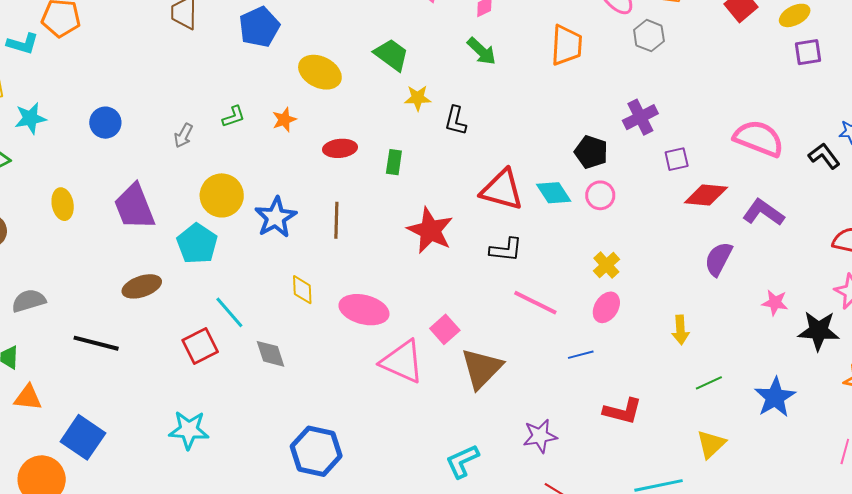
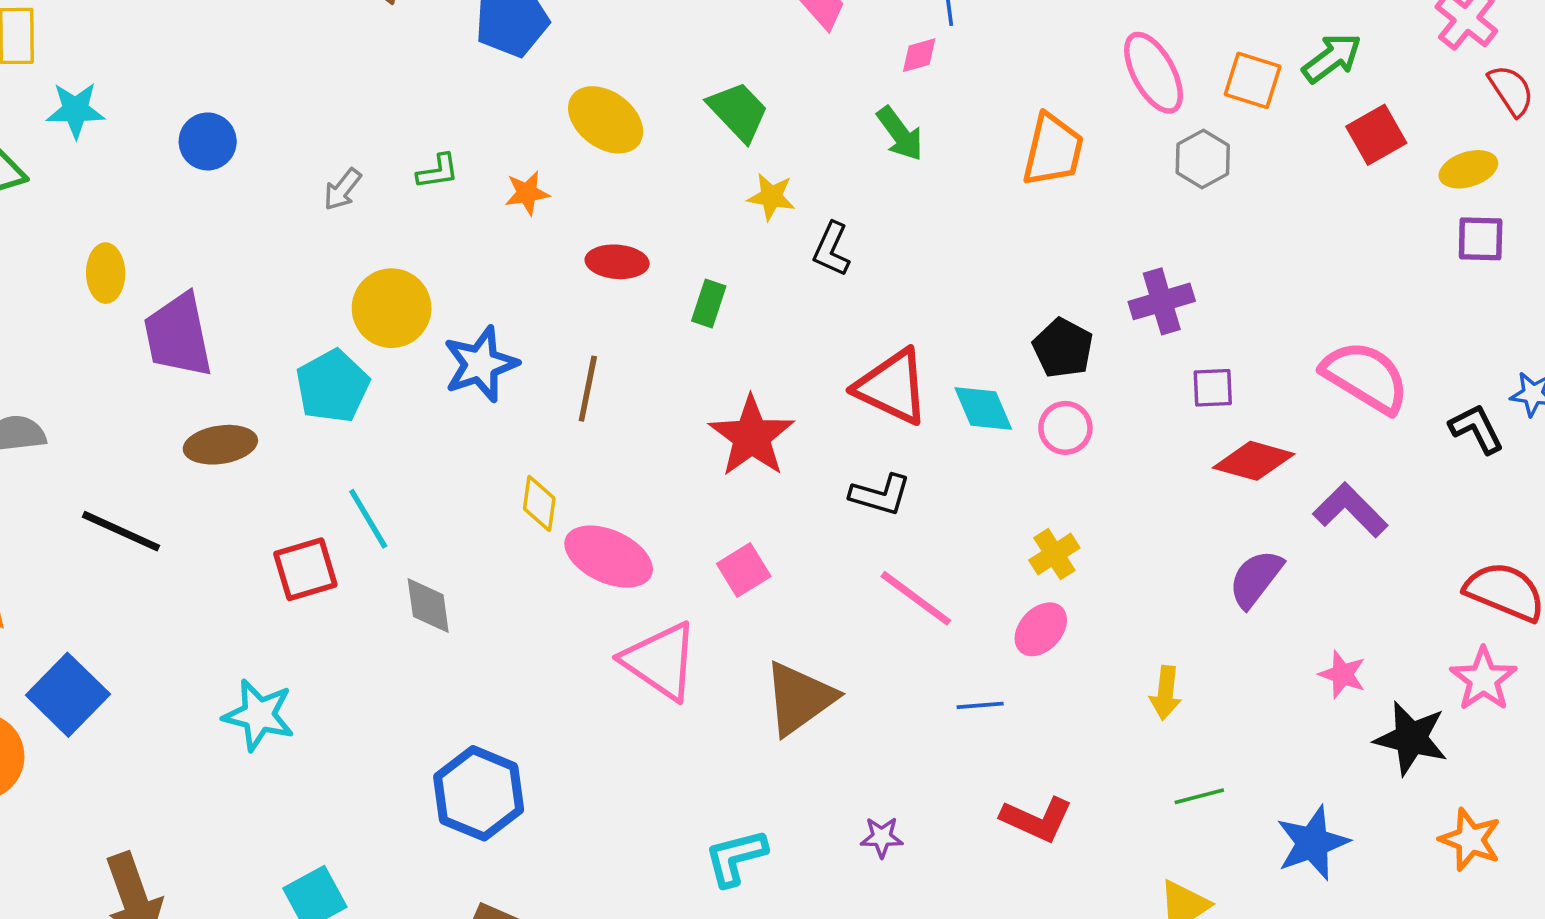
purple trapezoid: (134, 207) -> (178, 335), moved
yellow diamond: (302, 290) -> (539, 503), moved
pink square: (445, 329) -> (744, 570), moved
purple star: (540, 436) -> (882, 837), size x0.7

